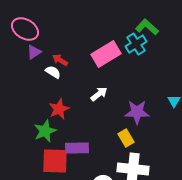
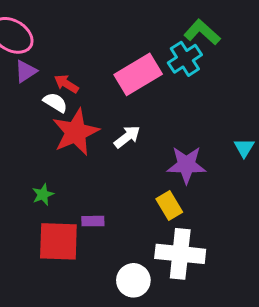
red star: (59, 109) -> (76, 132), moved, size x1.4
green star: (45, 131) -> (43, 195), size x0.6
purple rectangle: (77, 148) -> (93, 221), size x0.6

